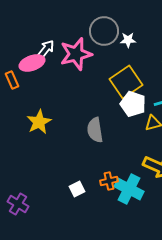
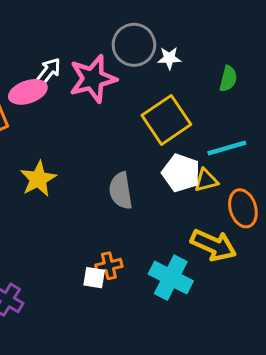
white pentagon: (133, 104) -> (181, 173), moved
orange cross: (109, 181) -> (109, 266), moved
white square: (77, 189) -> (94, 278), turned 35

